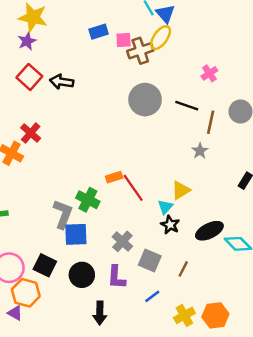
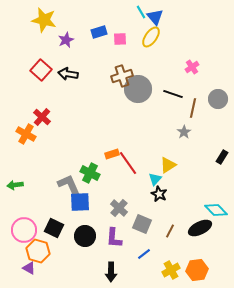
purple star: (27, 41) -> (66, 40), moved
brown cross: (140, 51) -> (122, 76), moved
gray L-shape: (63, 214) -> (69, 185), turned -45
black ellipse: (209, 231) -> (200, 228), moved
black arrow: (100, 313) -> (111, 272), moved

